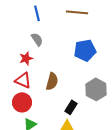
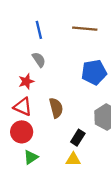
brown semicircle: (52, 81) -> (56, 108), turned -30

